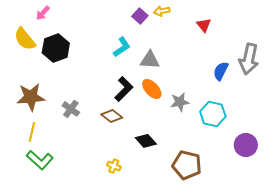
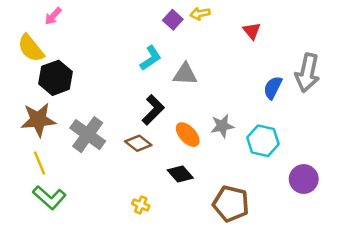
black hexagon: (56, 48) -> (56, 78), moved
orange ellipse: (152, 89) -> (188, 135), moved
gray cross: (71, 109) -> (88, 135), size x1.6
yellow line: (32, 132) -> (40, 163), turned -36

